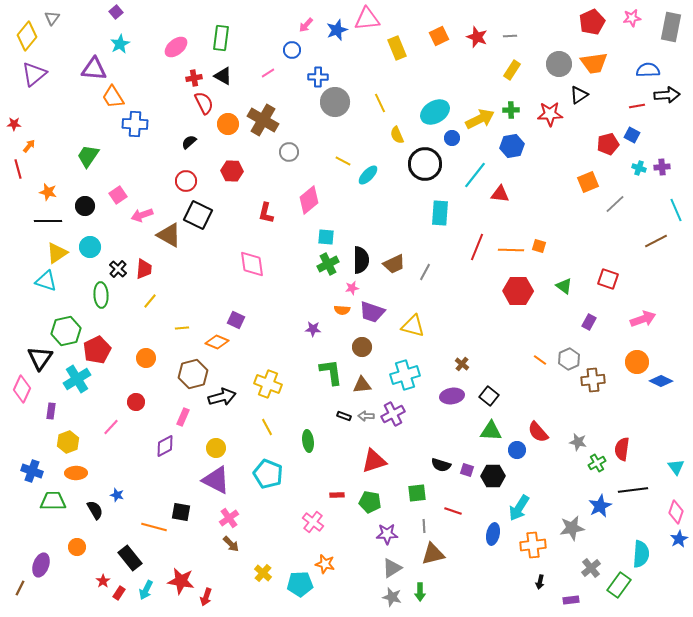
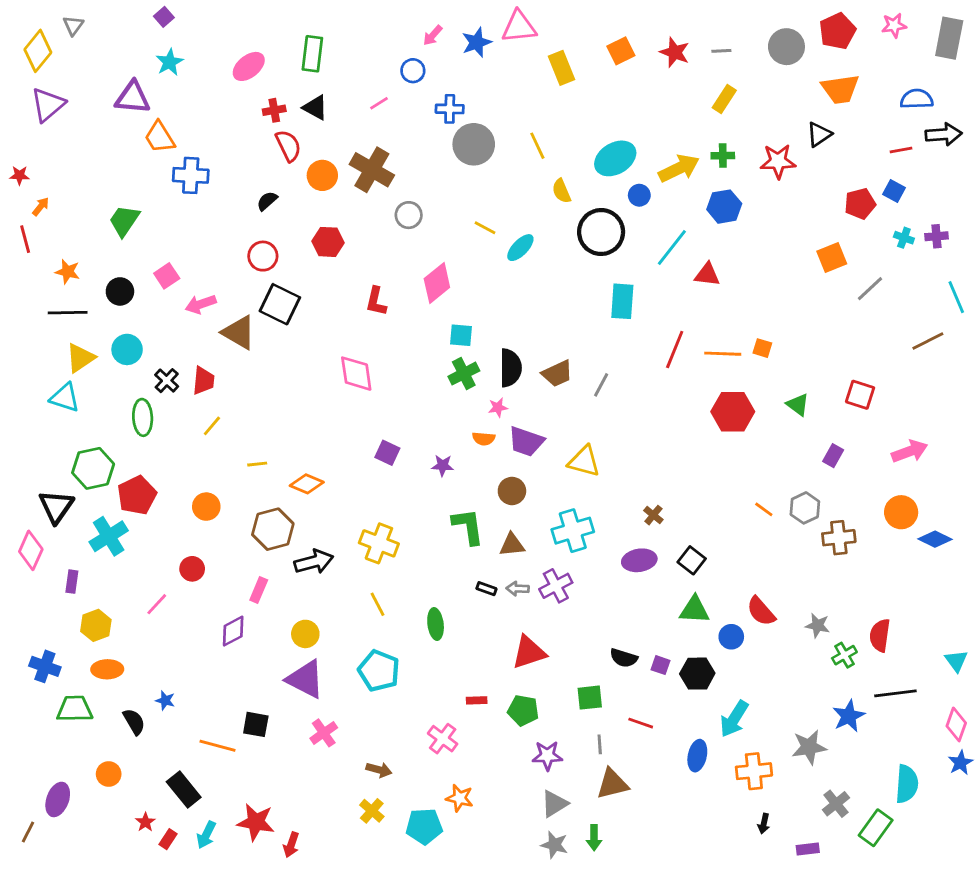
gray circle: (559, 64) -> (786, 47), moved
purple square: (236, 320) -> (387, 453), moved
brown arrow: (231, 544) -> (379, 770), moved, turned -30

